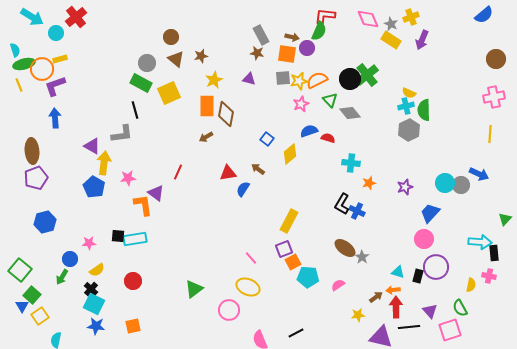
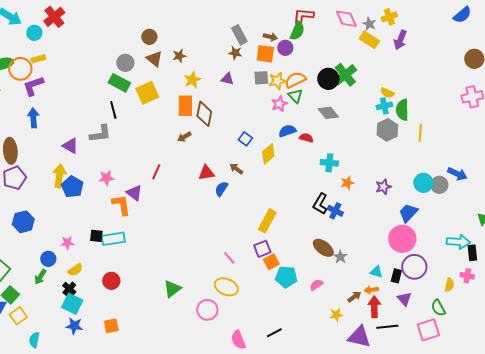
green triangle: (330, 100) -> (295, 96), moved
yellow line: (490, 134) -> (420, 133), moved
yellow arrow: (104, 163) -> (59, 176), moved
pink circle: (424, 239) -> (402, 239), size x1.4
purple triangle: (430, 311) -> (404, 299), moved

